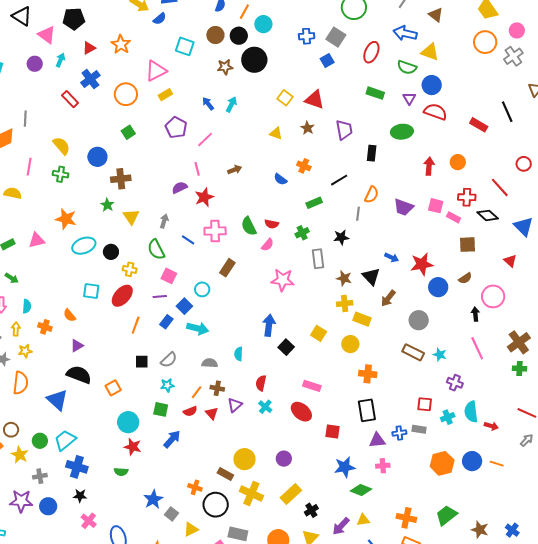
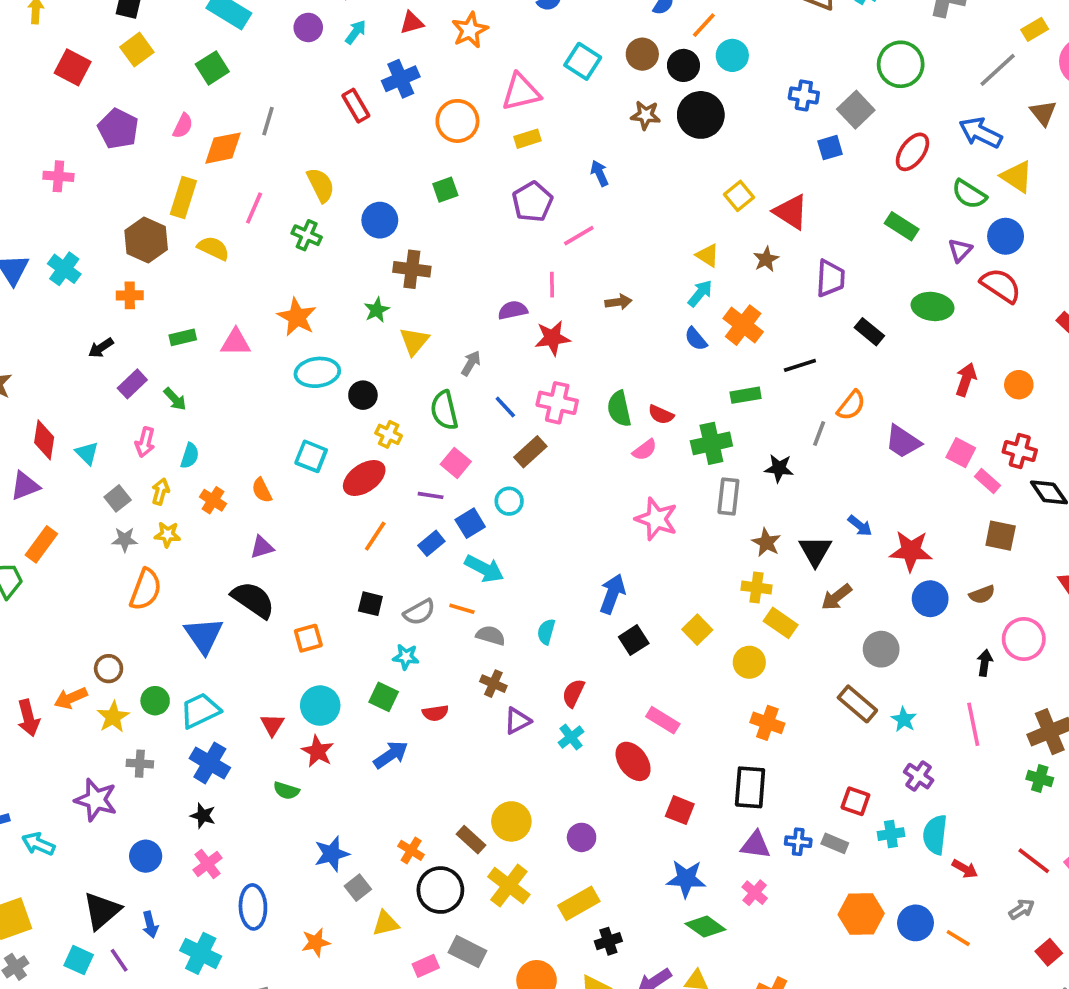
cyan arrow: (231, 104) -> (700, 293), moved
black rectangle: (372, 153) -> (869, 332), turned -70
orange cross: (304, 166) -> (743, 325), size x1.5
green cross: (302, 233) -> (711, 443), size x1.5
brown rectangle: (227, 268) -> (530, 452), moved
orange line: (197, 392) -> (462, 609), moved, turned 56
red triangle: (212, 413) -> (272, 725), moved
pink cross: (383, 466) -> (755, 893), turned 32
blue circle: (48, 506) -> (146, 856), moved

